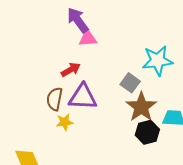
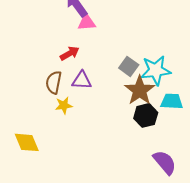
cyan star: (157, 61) -> (156, 70), moved
purple triangle: (83, 97) -> (82, 80), size x0.7

